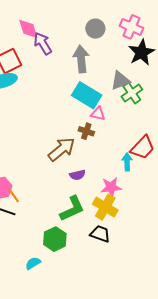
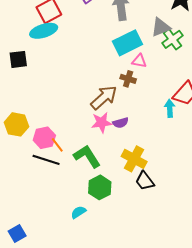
cyan rectangle: (87, 95) -> (127, 43), turned -56
pink star: (111, 187) -> (102, 122), moved
yellow cross: (105, 207) -> (134, 159), moved
green L-shape: (72, 209) -> (87, 156), moved, turned -96
black trapezoid: (100, 234) -> (145, 181), turned -145

